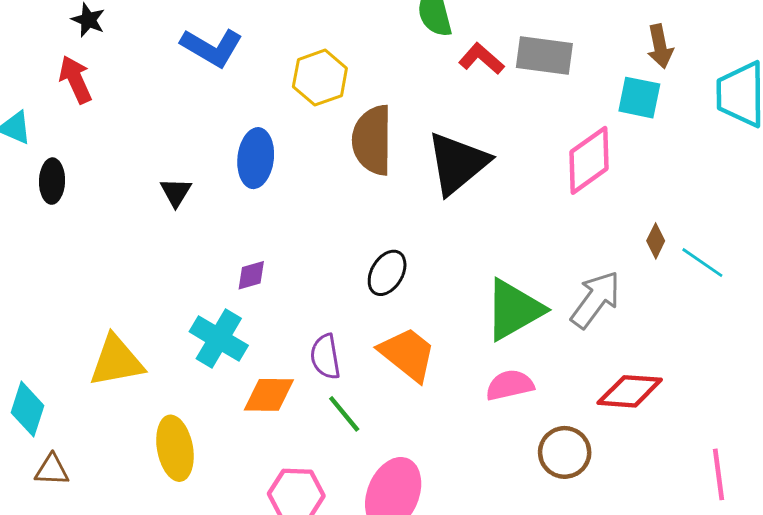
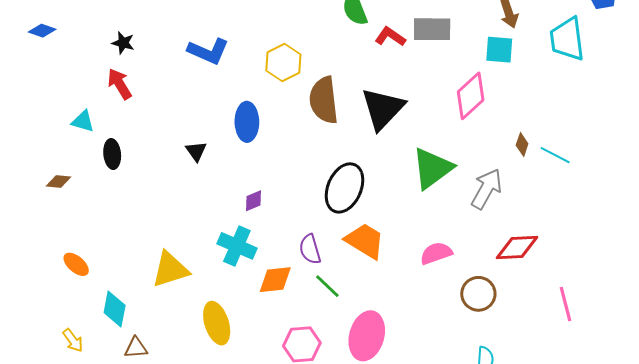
black ellipse: (387, 273) -> (344, 188), size x1.6
green triangle: (514, 310) -> (432, 168), moved
pink line: (718, 474) -> (565, 304), moved

